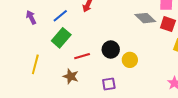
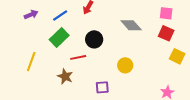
purple arrow: (31, 17) -> (31, 15), turned 88
gray diamond: (145, 18) -> (131, 25), moved
black circle: (111, 50) -> (94, 39), moved

